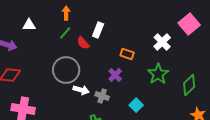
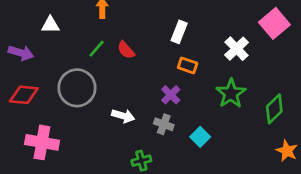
white rectangle: (98, 30) -> (179, 32), moved
green line: (65, 33) -> (97, 49), moved
gray circle: (66, 70) -> (77, 88), moved
gray cross: (102, 96) -> (164, 124), moved

